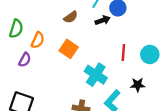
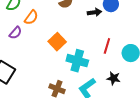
orange square: (69, 49) -> (57, 42), moved
cyan cross: (96, 75) -> (77, 61), turned -30

